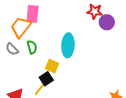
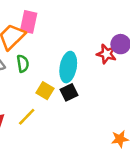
red star: (95, 11) -> (106, 54), moved
black square: (46, 79) -> (69, 92), moved

